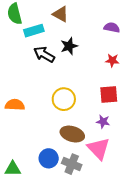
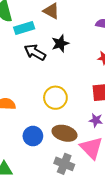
blue circle: (49, 158) -> (33, 136), moved

